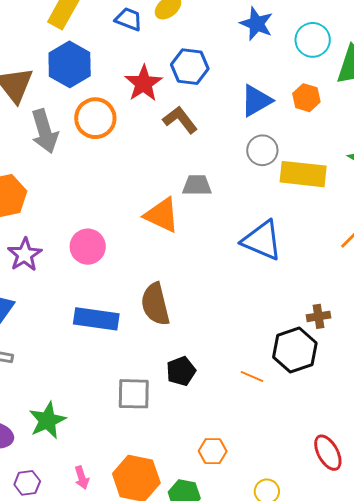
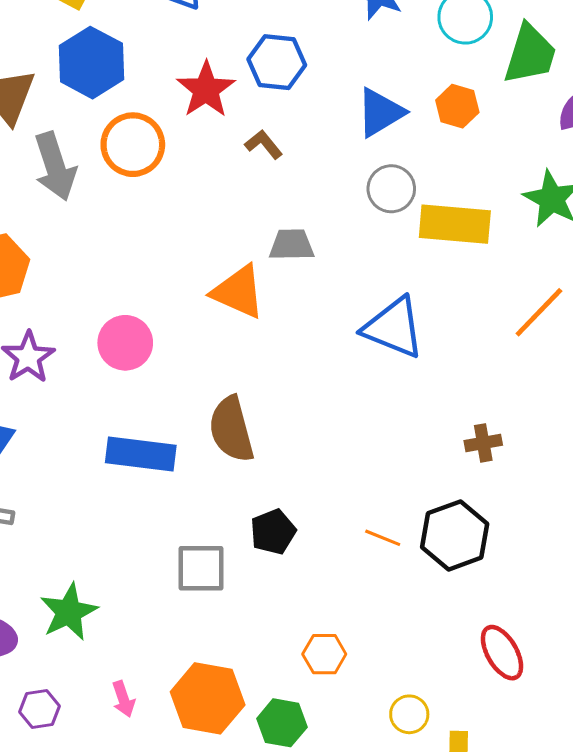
brown L-shape: (180, 120) -> (264, 144), size x0.7
black hexagon: (295, 350) -> (455, 535), moved

